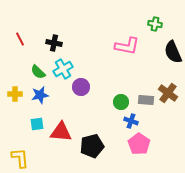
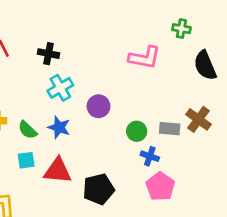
green semicircle: (38, 72) -> (27, 130), moved
purple circle: (81, 87) -> (99, 106), moved
blue star: (40, 95) -> (59, 127), moved, turned 30

